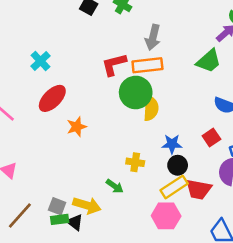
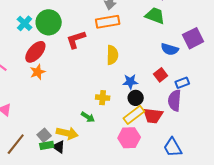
green trapezoid: (209, 61) -> (155, 16), turned -115
red L-shape: (114, 64) -> (76, 39), moved
green circle: (136, 92) -> (49, 22), moved
orange star: (77, 127) -> (38, 72), moved
gray square: (57, 206) -> (44, 135), turned 32

